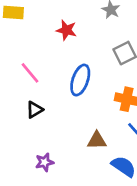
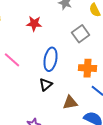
black triangle: (35, 110) -> (46, 84), moved

